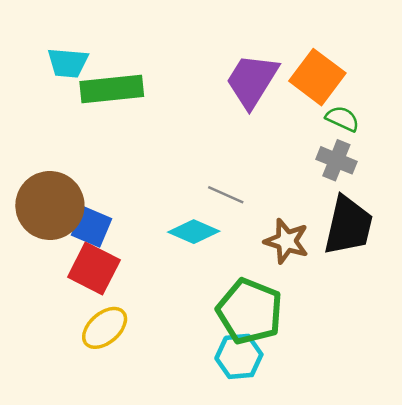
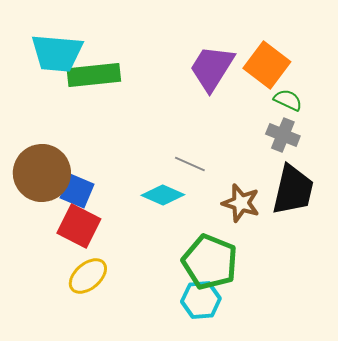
cyan trapezoid: (68, 63) -> (57, 53), size x1.5

